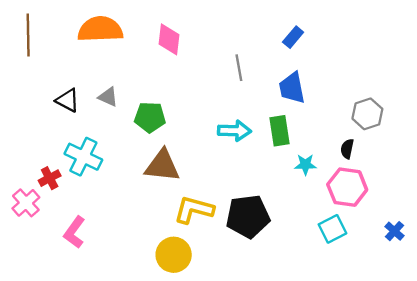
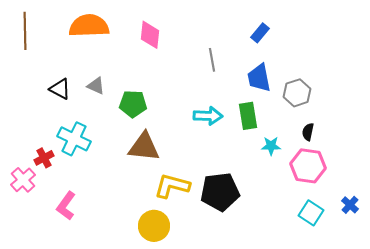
gray hexagon: (367, 114) -> (297, 93), moved
cyan square: (332, 229) -> (311, 213), moved, turned -30

